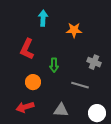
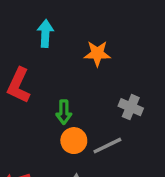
orange circle: (33, 82) -> (74, 141), moved
gray line: (80, 85) -> (107, 146), turned -42

